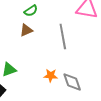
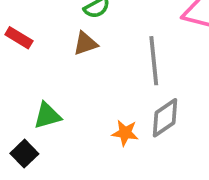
gray diamond: (72, 82) -> (165, 118), moved, turned 70

